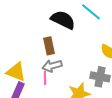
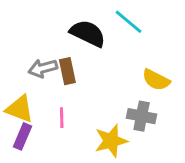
gray arrow: (52, 66) -> (43, 68), moved

